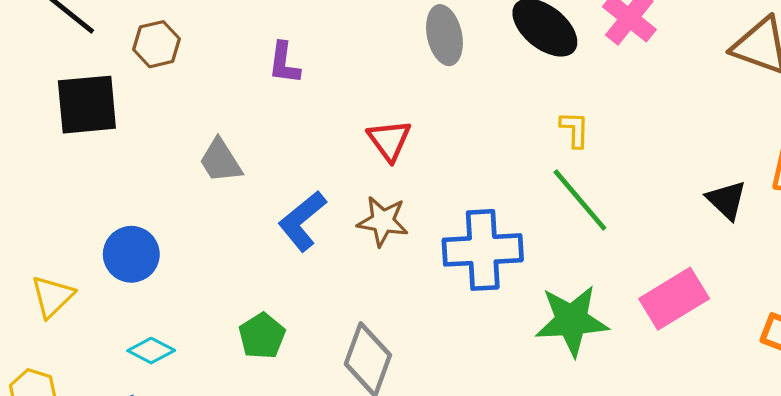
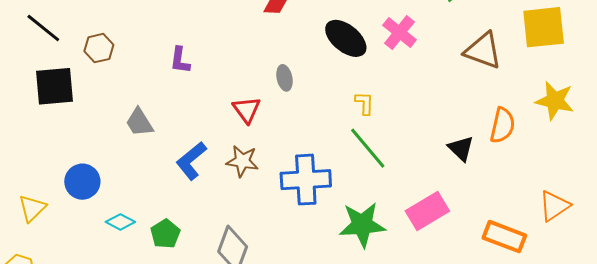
gray ellipse: (444, 35) -> (284, 78), moved, size x0.7
cyan diamond: (151, 351) -> (120, 222), moved

